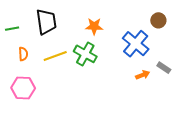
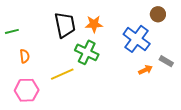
black trapezoid: (46, 22) -> (65, 25), moved
yellow line: (55, 56) -> (62, 74), moved

